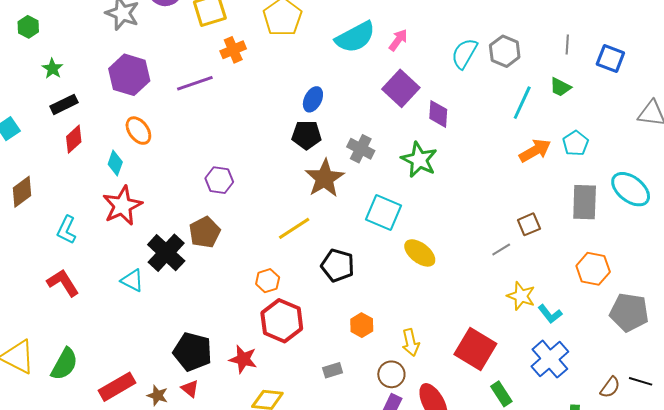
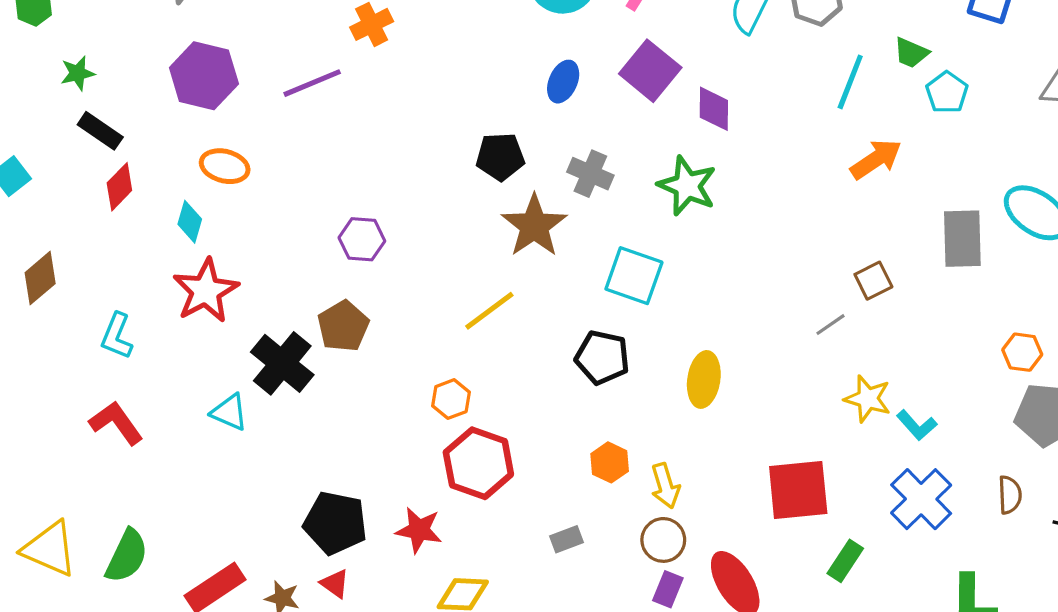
green star: (52, 69) -> (78, 73), turned 30
blue ellipse: (313, 99) -> (563, 82), moved
black rectangle: (64, 104) -> (100, 131), turned 64
orange ellipse: (138, 131) -> (225, 166), turned -36
cyan pentagon: (576, 143) -> (947, 92), moved
yellow ellipse: (420, 253) -> (704, 379), moved, turned 64
black pentagon: (338, 265) -> (602, 357), moved
orange hexagon: (593, 269) -> (1022, 352), moved, size x0.7
yellow arrow: (411, 343) -> (665, 486), moved
red square: (475, 349) -> (798, 490), turned -33
brown semicircle: (610, 387) -> (1010, 495), moved, turned -35
green rectangle: (501, 394) -> (845, 561), turned 70

